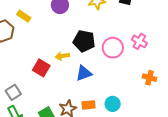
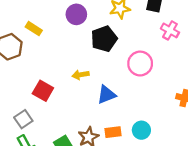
black pentagon: (84, 41) -> (104, 39), moved, turned -30
pink cross: (139, 41) -> (170, 30), moved
red square: (41, 68) -> (43, 91), moved

